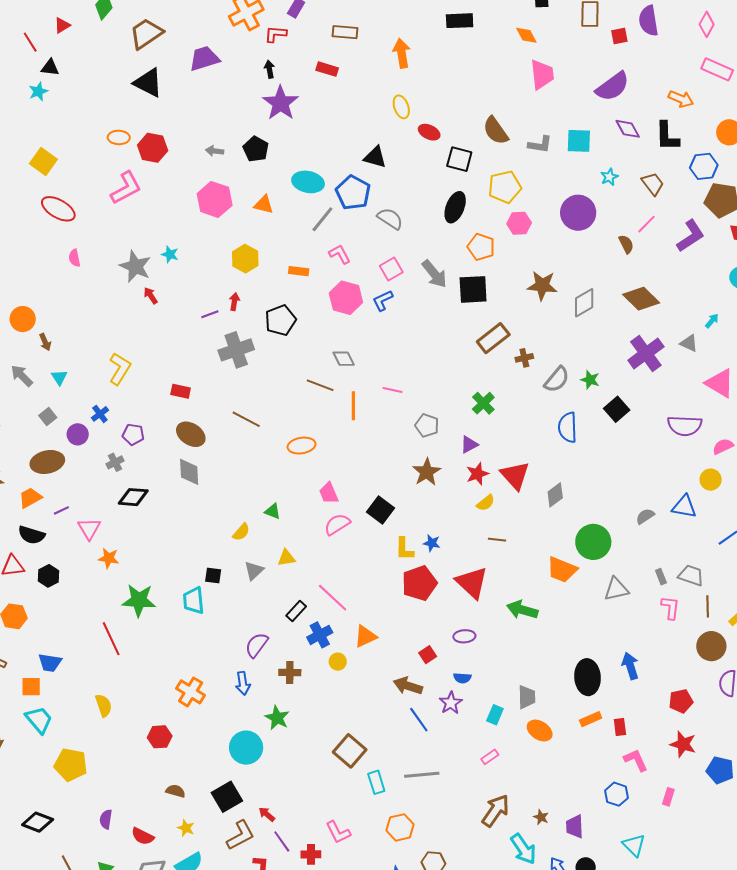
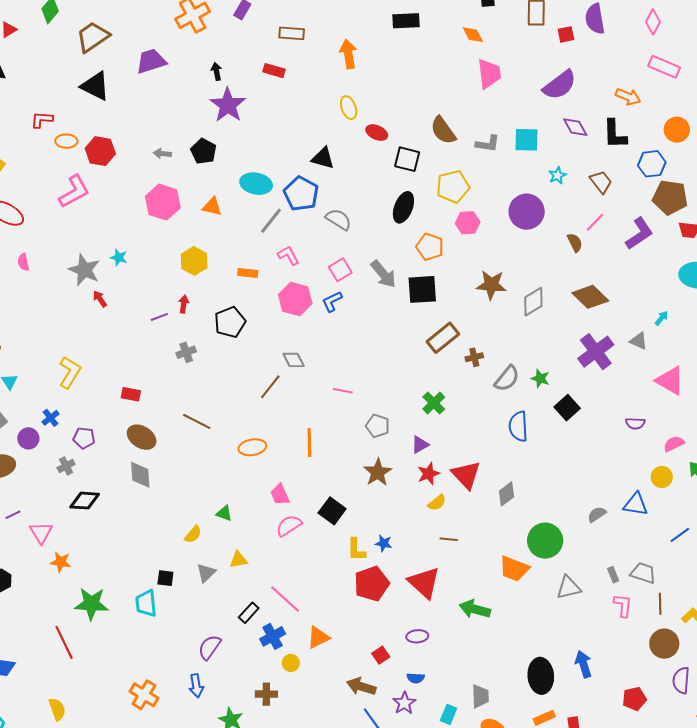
red L-shape: (276, 34) -> (42, 120), moved
gray cross: (236, 350) -> (186, 352), size x0.6
brown line: (320, 385) -> (270, 387), turned -72
orange line: (353, 406) -> (309, 443), moved
purple semicircle: (685, 426) -> (635, 423), size x0.6
brown cross: (290, 673) -> (266, 694), moved

